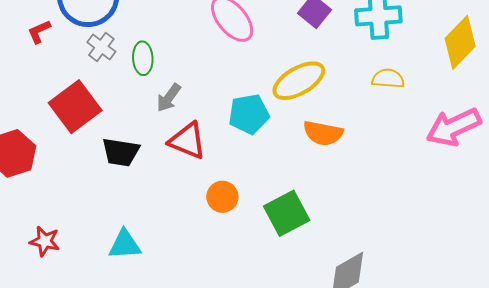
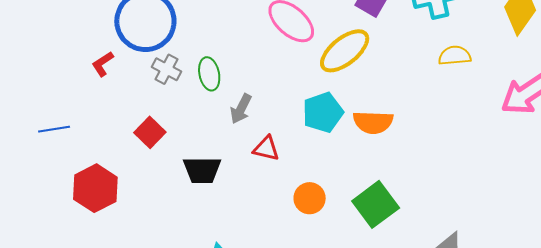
yellow ellipse: (299, 81) -> (345, 51), moved
red square: (75, 107) -> (150, 132), size x0.6
orange semicircle: (323, 133) -> (373, 122), moved
red triangle: (187, 141) -> (266, 148), size x0.7

